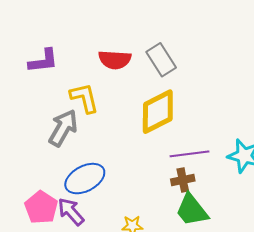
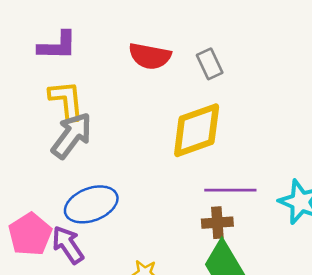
gray rectangle: (161, 60) -> (210, 64), size x0.7
yellow L-shape: (84, 98) -> (66, 100), moved

